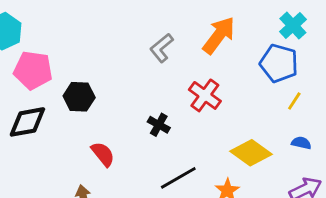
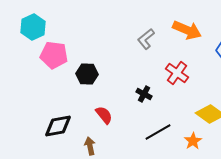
orange arrow: (219, 35) -> (187, 30), turned 76
black diamond: (27, 122) -> (58, 126), moved

